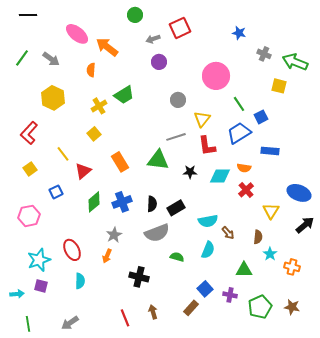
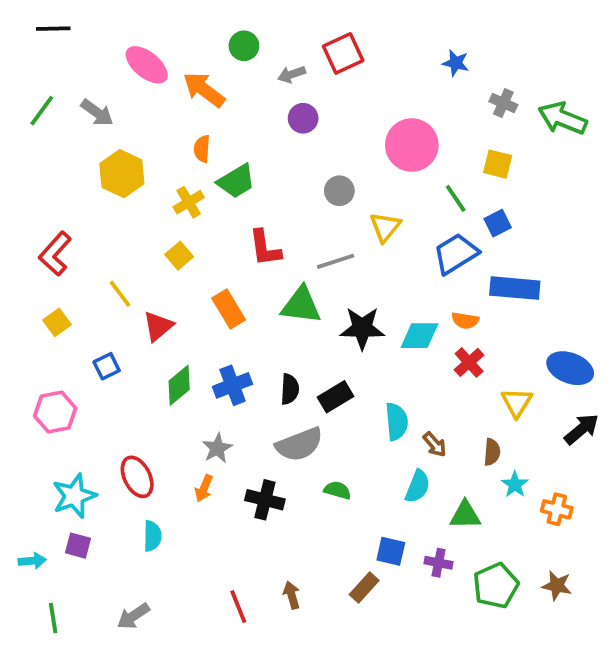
green circle: (135, 15) -> (244, 46), moved
orange semicircle: (91, 70) -> (202, 149), moved
yellow square: (279, 86) -> (498, 164), moved
yellow hexagon: (53, 98) -> (122, 174), moved
red L-shape: (207, 146) -> (265, 248), moved
blue rectangle: (270, 151) -> (515, 288), size x1.4
black star: (190, 172) -> (362, 328), size x1.6
cyan semicircle: (208, 221) -> (397, 422), turned -84
cyan semicircle: (208, 250) -> (418, 486), moved
black cross: (139, 277) -> (265, 500), moved
blue square: (205, 289) -> (391, 551), turned -35

